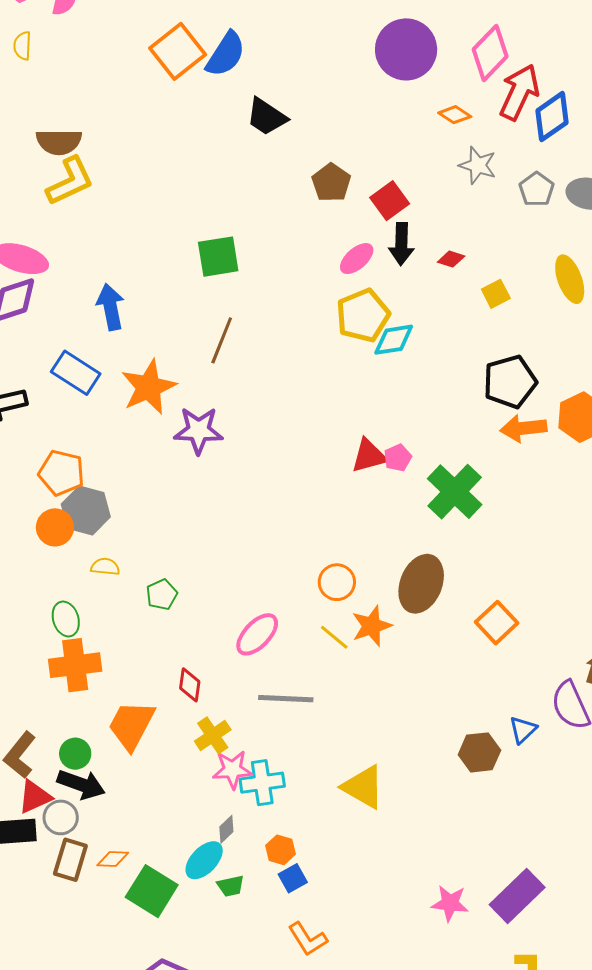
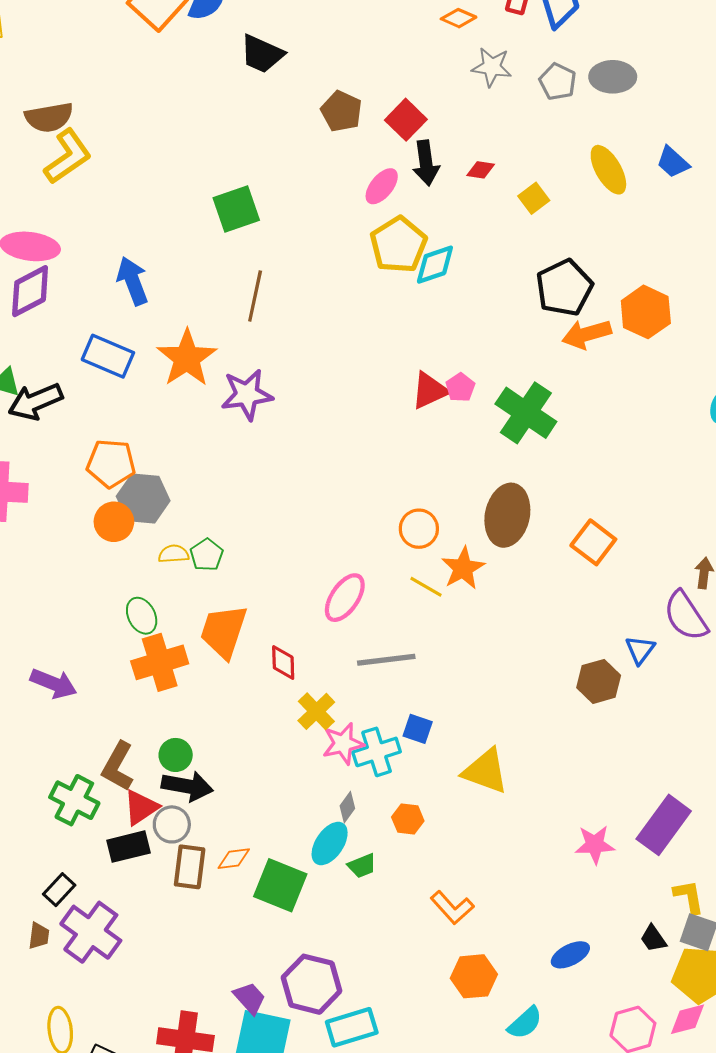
green pentagon: (162, 595) -> (207, 555), moved
orange trapezoid: (131, 725) -> (224, 631), moved
yellow triangle: (363, 787) -> (485, 771), moved
blue square: (293, 878) -> (418, 729), moved, turned -32

